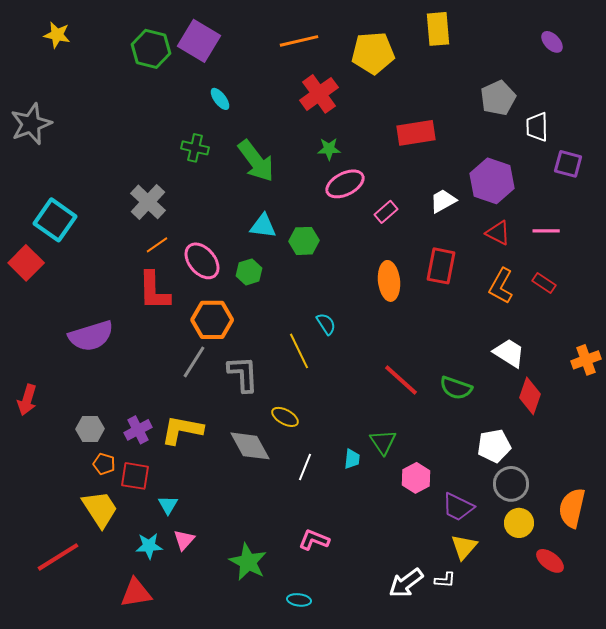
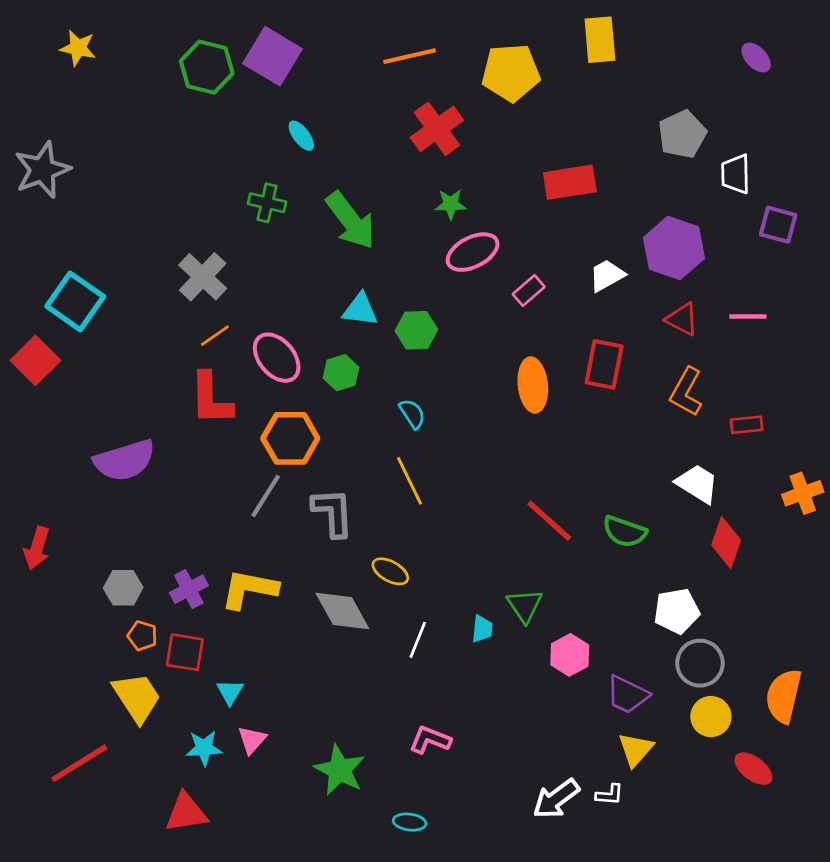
red rectangle: (544, 283) -> (747, 425), moved, turned -40
cyan semicircle: (326, 324) -> (412, 414), moved

